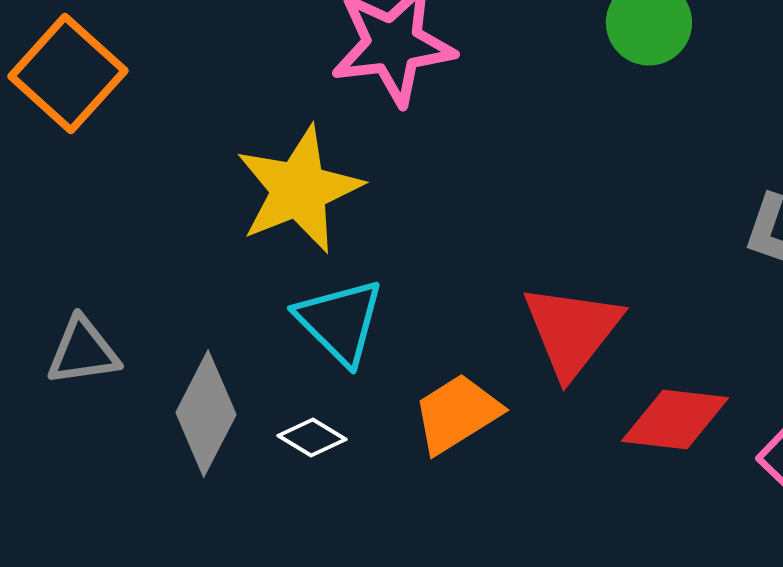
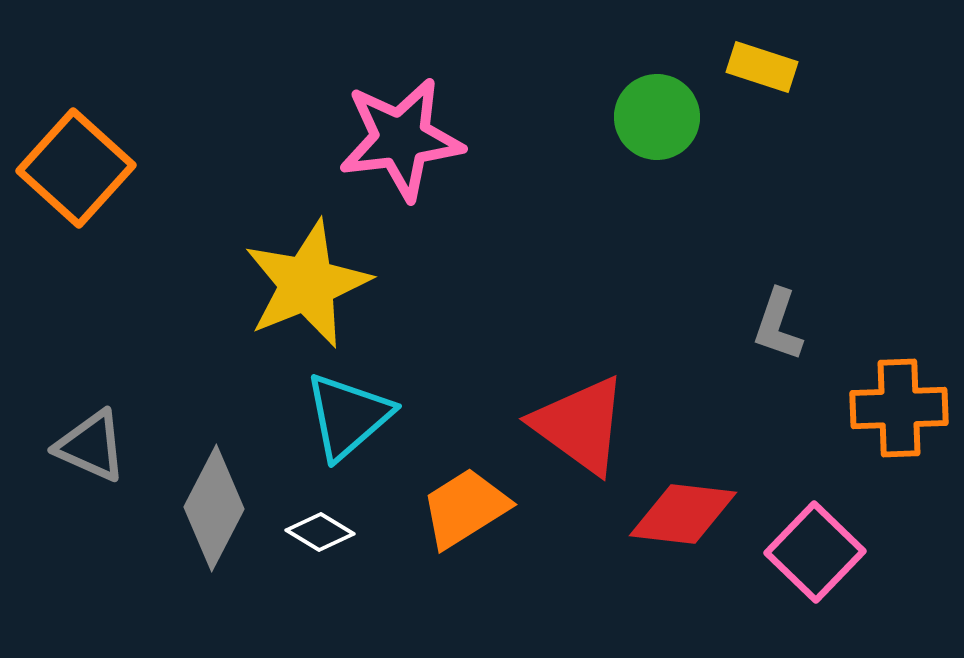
cyan triangle: (340, 321) -> (348, 416), turned 34
red triangle: (572, 330) -> (580, 425), turned -32
gray triangle: (83, 351) -> (91, 446), turned 32

